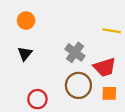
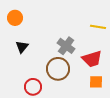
orange circle: (26, 21) -> (15, 18), moved
brown circle: (78, 85) -> (58, 69), moved

